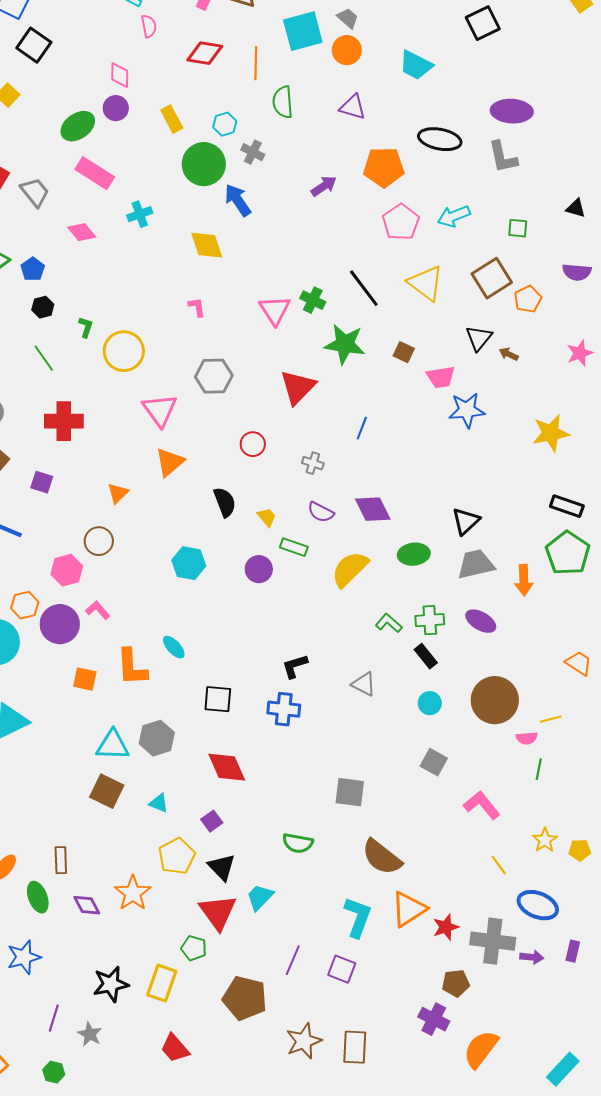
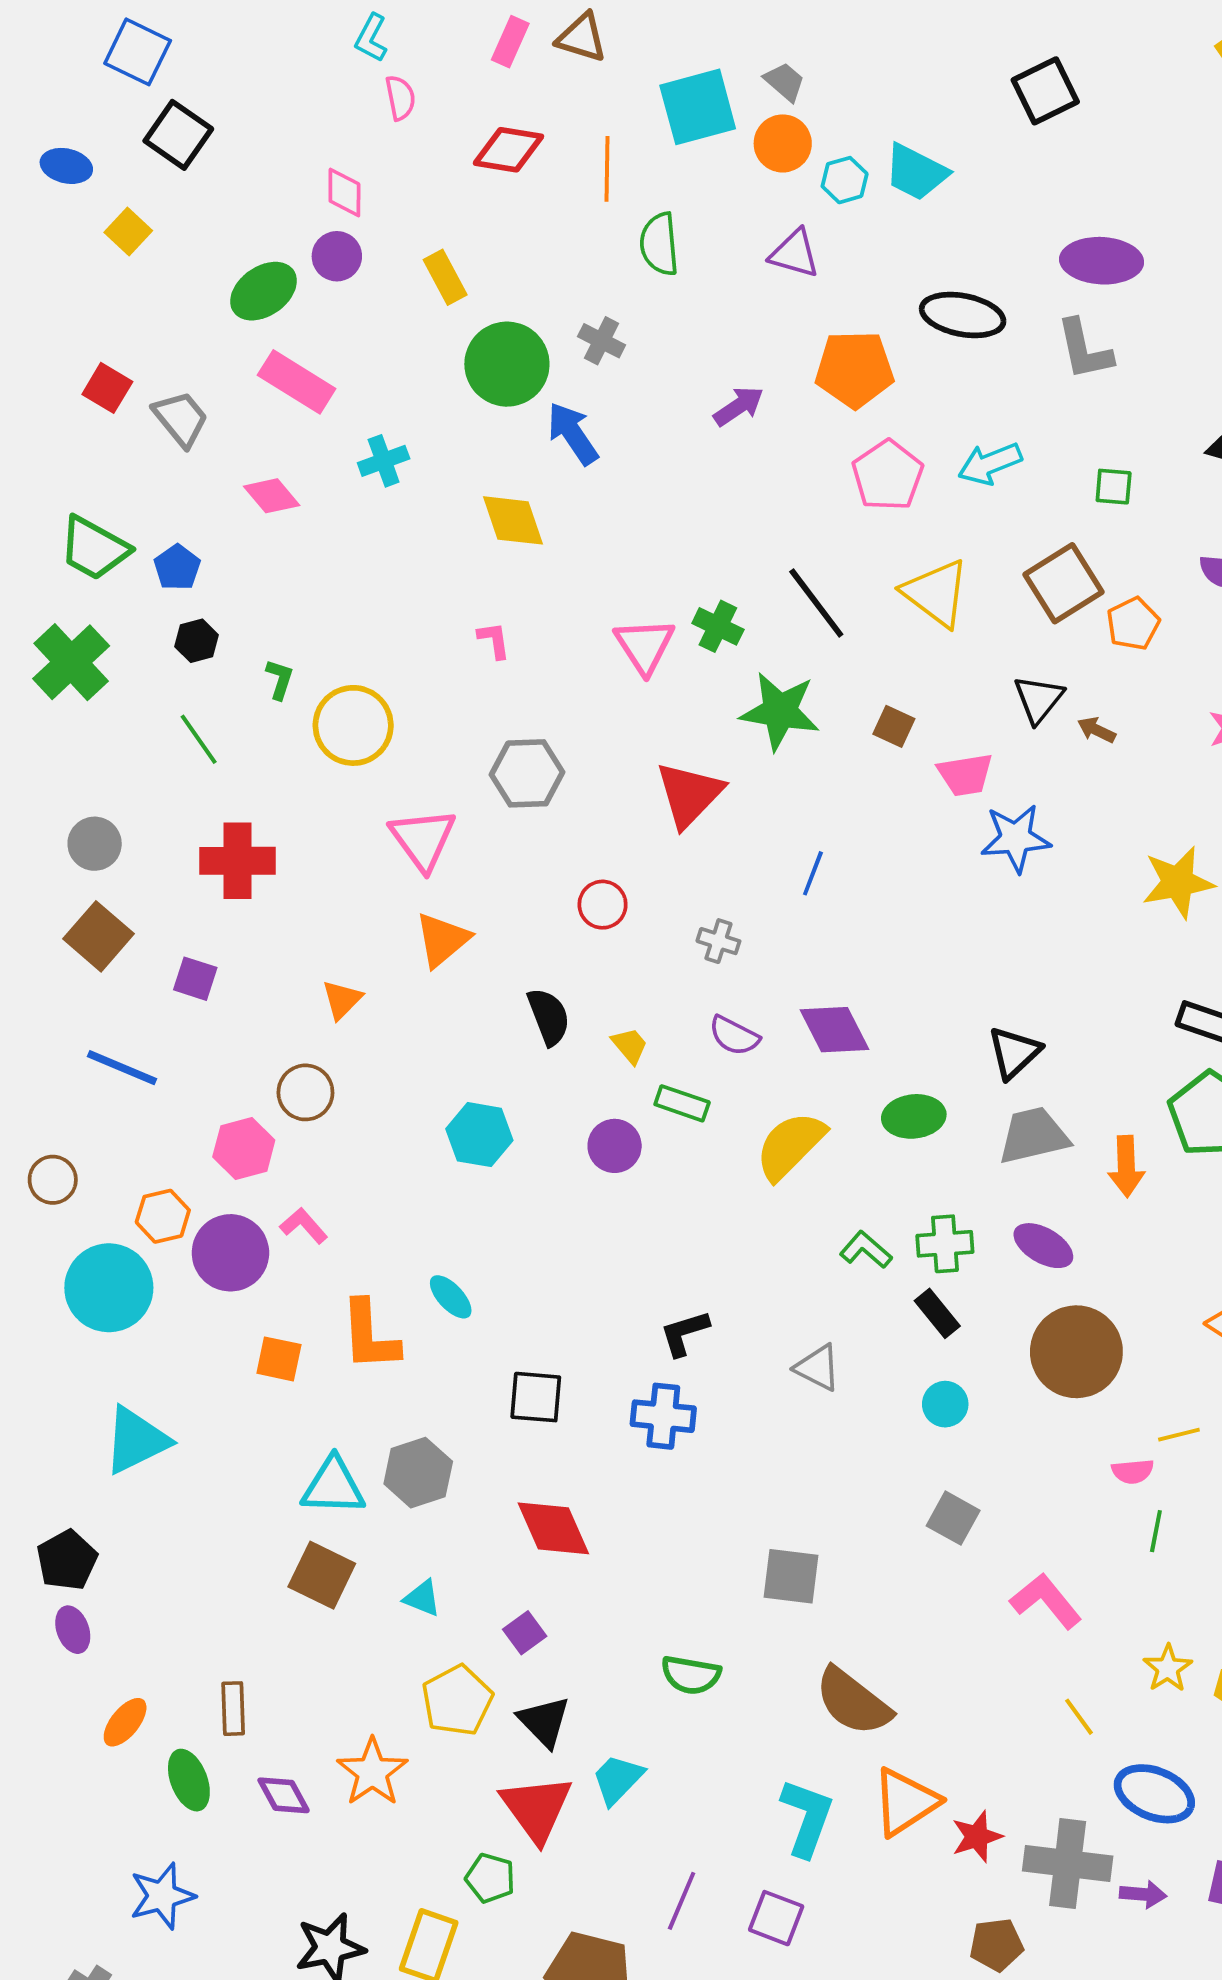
cyan hexagon: (225, 124) -> (845, 180), moved
brown circle: (495, 700) -> (1076, 1352), moved

